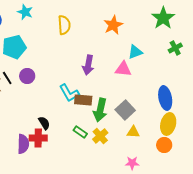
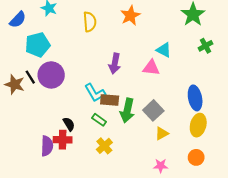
orange star: (113, 25) -> (130, 16), moved
cyan triangle: (135, 52) -> (164, 50), turned 49
purple circle: (27, 76) -> (51, 75), size x1.6
green rectangle: (80, 132) -> (99, 120), moved
yellow triangle: (133, 132) -> (162, 133), turned -32
yellow cross: (100, 136) -> (104, 146), moved
orange circle: (164, 145) -> (196, 157), moved

